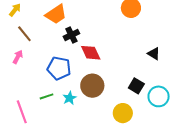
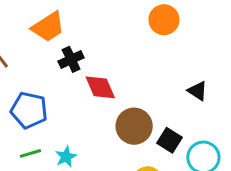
blue pentagon: (59, 68) -> (29, 110), moved
brown circle: (92, 86) -> (134, 126), moved

